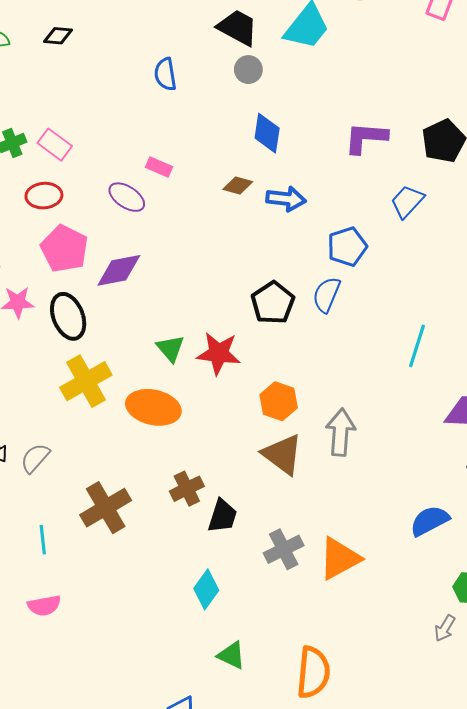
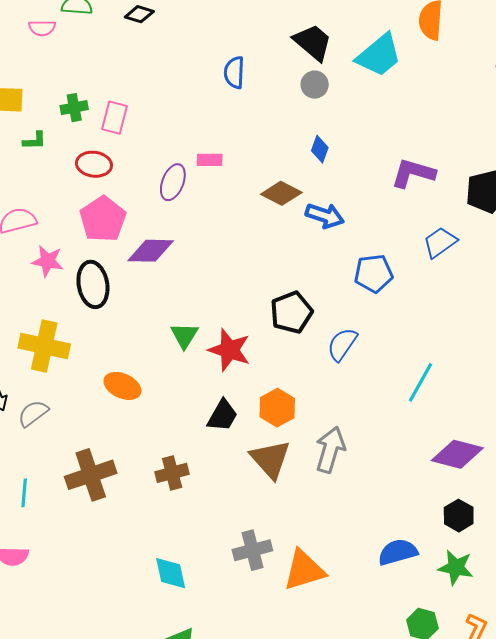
blue diamond: (267, 133) -> (320, 149), size x0.7
pink rectangle: (55, 145) -> (115, 118), turned 56
pink rectangle: (159, 167) -> (210, 160), turned -35
brown diamond: (238, 186) -> (281, 193), size x1.4
purple ellipse: (127, 197) -> (173, 182), turned 66
blue semicircle: (327, 295) -> (342, 344), moved
yellow cross: (86, 381) -> (44, 346), moved, turned 30
orange ellipse: (153, 407) -> (122, 386), moved, size x0.7
black trapezoid: (222, 516) -> (222, 416), moved
cyan diamond: (206, 589) -> (171, 573), turned -60

